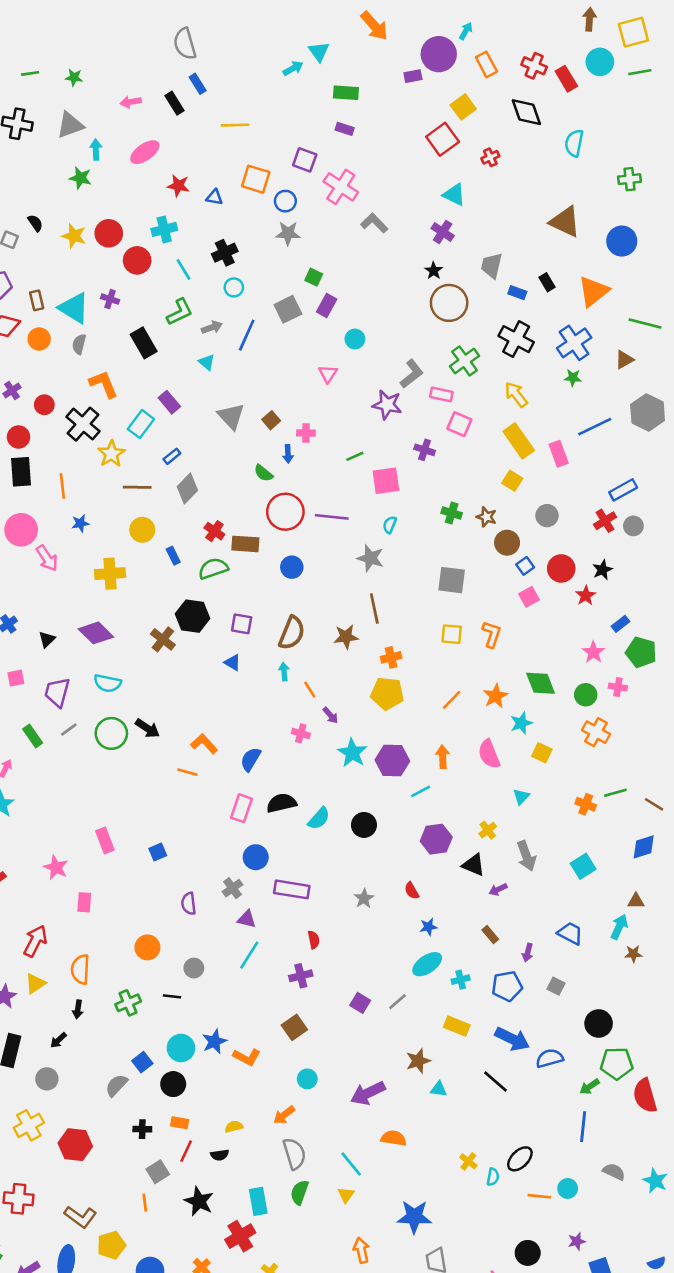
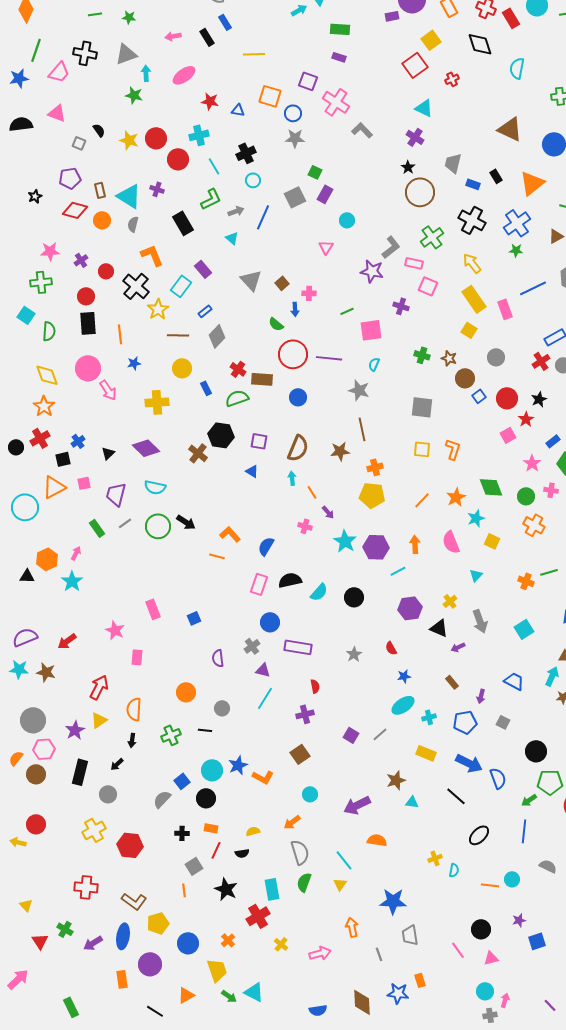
pink square: (529, 597) -> (508, 435), moved
blue semicircle: (550, 1058) -> (498, 778), turned 85
black ellipse: (520, 1159) -> (479, 835), moved
yellow cross: (468, 1161) -> (435, 858), turned 32

